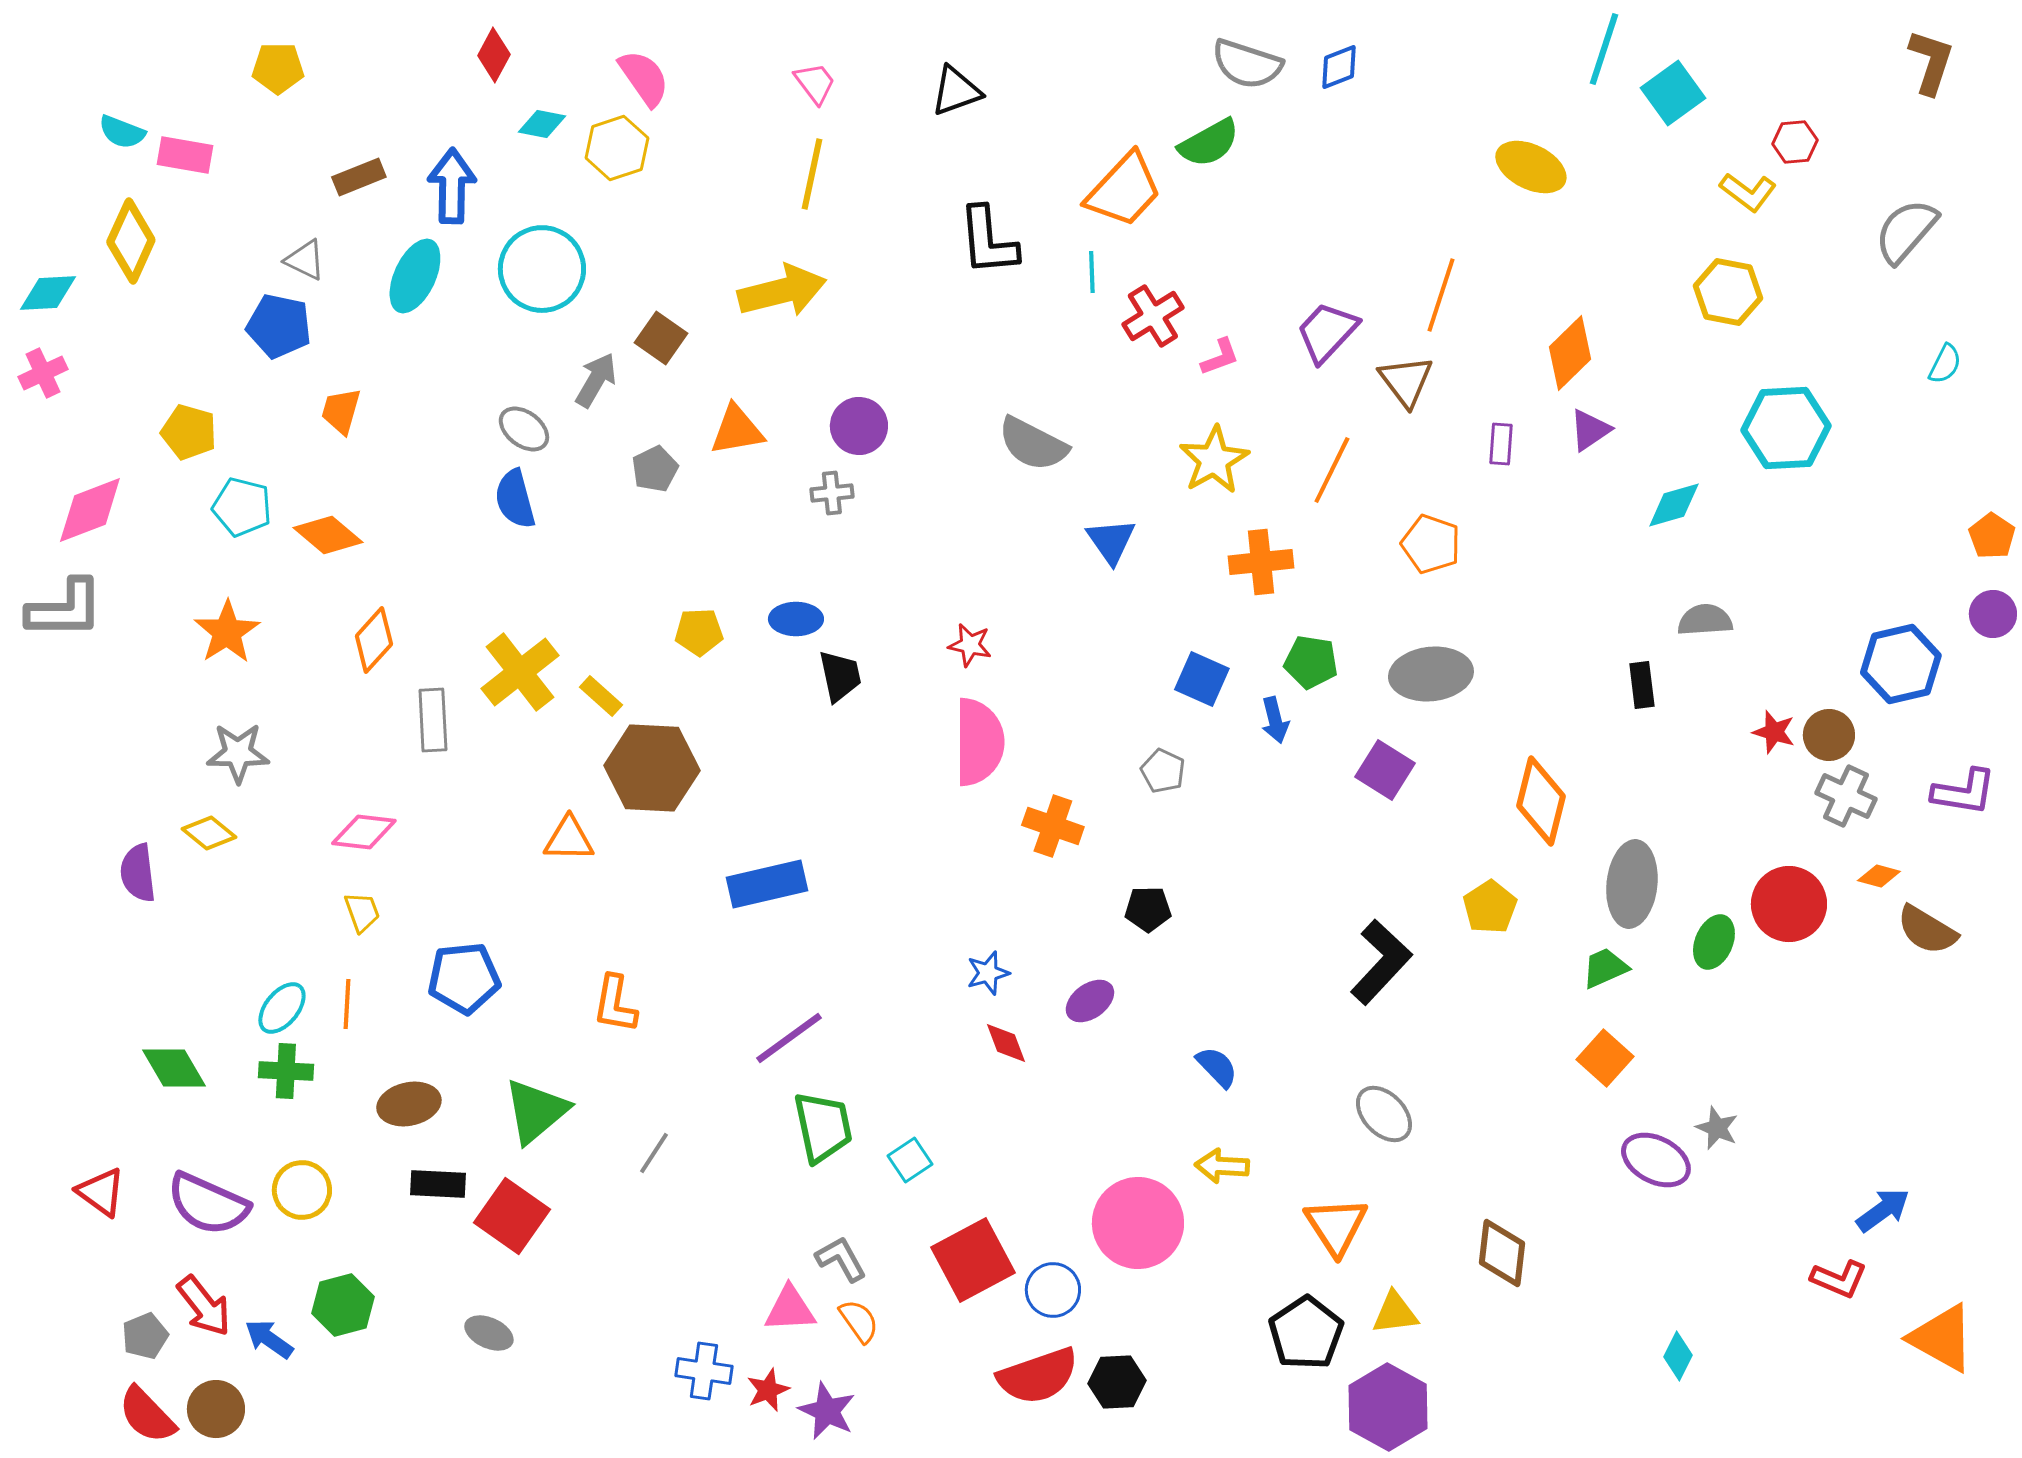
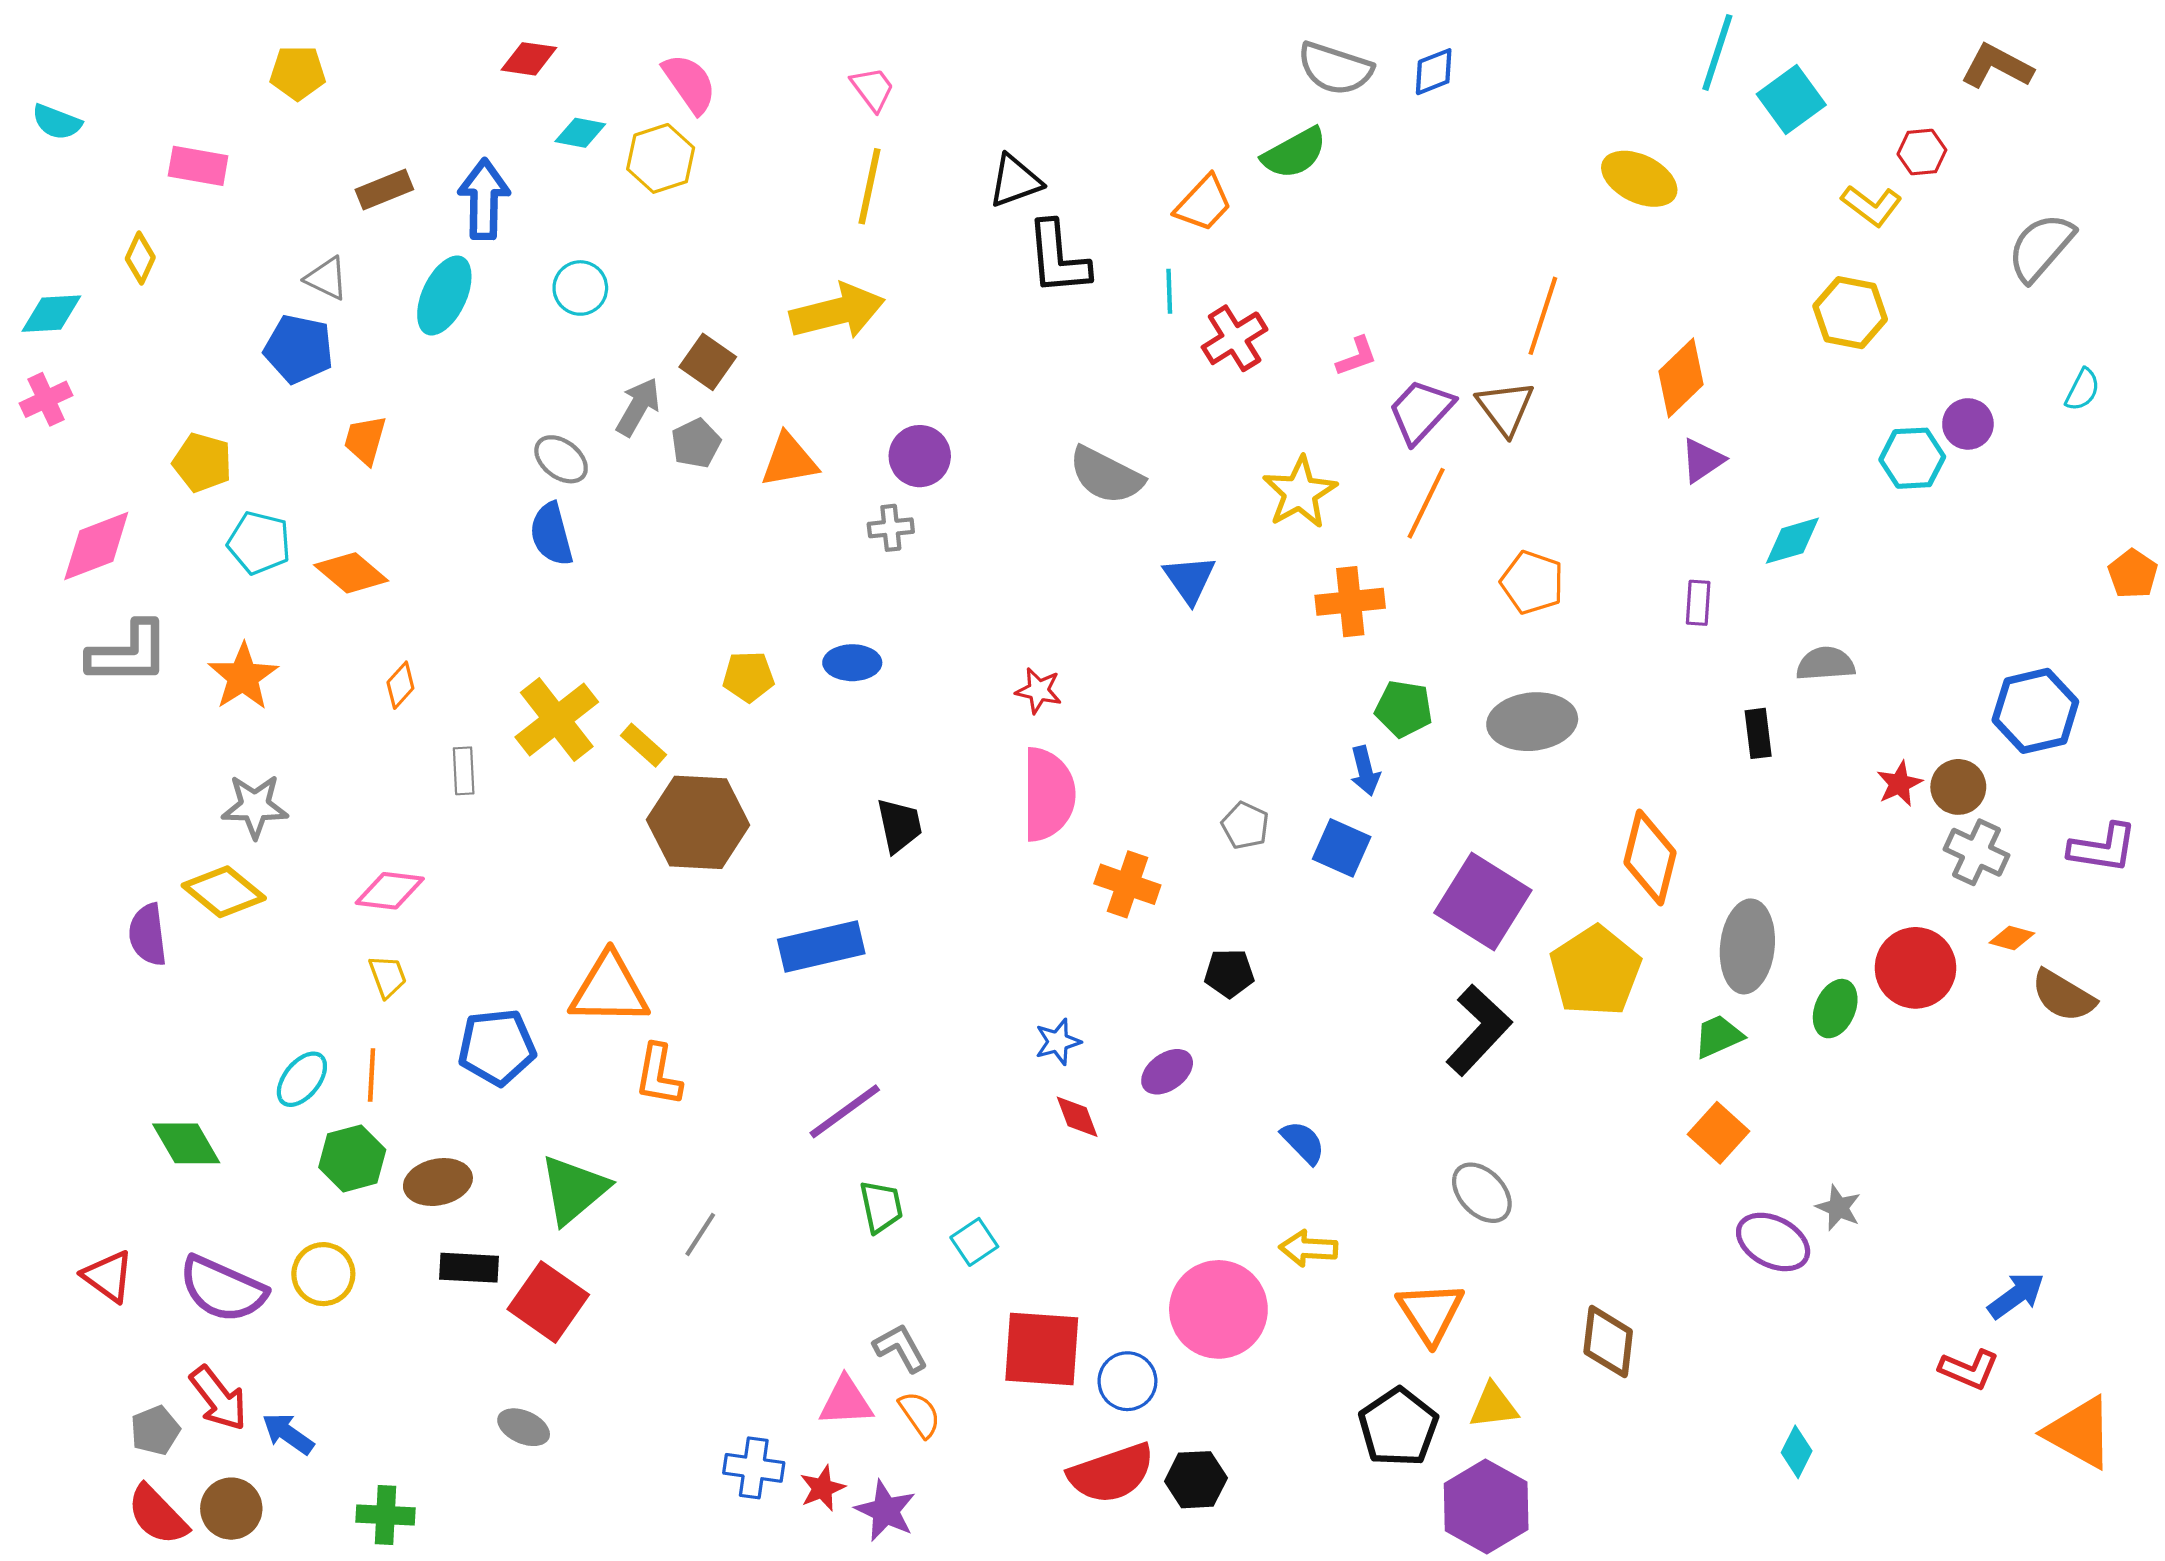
red diamond: (494, 55) -> (529, 59), turned 70
brown L-shape: (1931, 62) -> (1997, 66), moved, turned -80
black triangle: (956, 91) -> (1015, 181), moved
cyan semicircle: (122, 132) -> (57, 122), moved
orange trapezoid: (1124, 190) -> (1203, 203), size x0.7
yellow diamond: (131, 241) -> (140, 258), size x0.6
cyan circle: (542, 269) -> (580, 288), size x0.6
purple trapezoid: (1327, 332) -> (1421, 411), moved
pink L-shape: (1220, 357) -> (1357, 357), moved
cyan hexagon: (1786, 428) -> (1912, 458), size x0.7
purple rectangle: (1501, 444) -> (1698, 603), moved
gray pentagon: (655, 469) -> (696, 443), moved
gray L-shape: (65, 609) -> (128, 653), moved
purple circle: (1993, 614) -> (1968, 424), moved
orange diamond: (374, 640) -> (400, 685), size x0.7
black trapezoid: (840, 676) -> (899, 825), moved
blue square: (1202, 679) -> (1342, 848), moved
gray rectangle: (433, 720) -> (464, 771), size x0.7
red star: (1774, 732) -> (1899, 784), turned 30
purple square: (1385, 770) -> (1483, 901), moved, size x1.5
yellow diamond: (209, 833) -> (224, 892), size x1.4
orange triangle: (569, 839) -> (609, 989), moved, size x1.5
yellow pentagon: (1490, 907) -> (1595, 971), size x1.6
green cross: (286, 1071) -> (385, 1515), moved
green trapezoid: (823, 1127) -> (881, 1207), size x0.7
red square: (973, 1260) -> (1042, 1349), turned 32
green hexagon: (343, 1305) -> (352, 1158), moved

